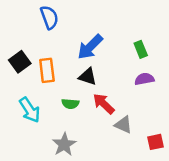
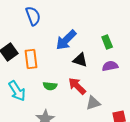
black triangle: (88, 77) -> (80, 60), moved
gray triangle: (123, 125) -> (93, 103), turned -42

